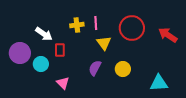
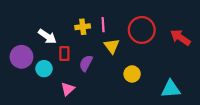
purple semicircle: (95, 68) -> (86, 63), moved
pink triangle: (63, 83) -> (68, 89), turned 32

